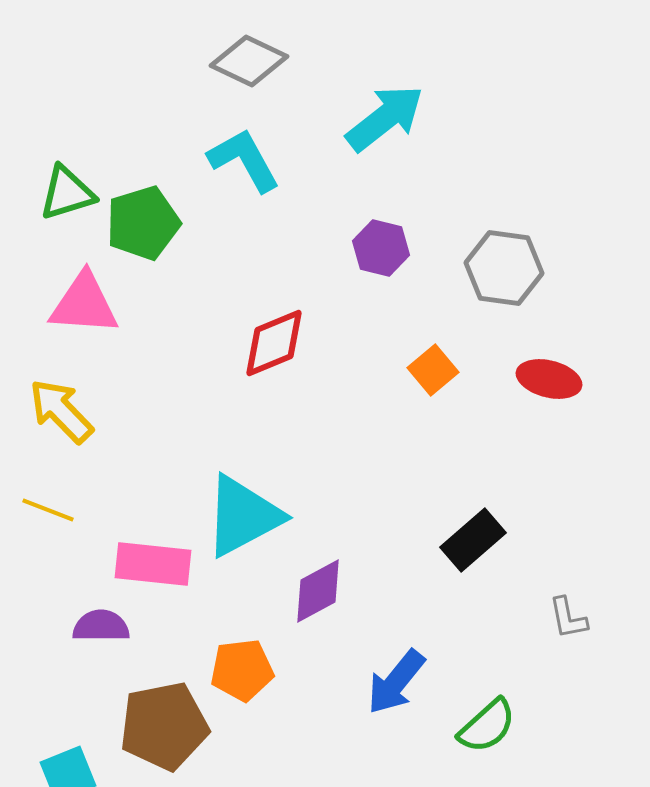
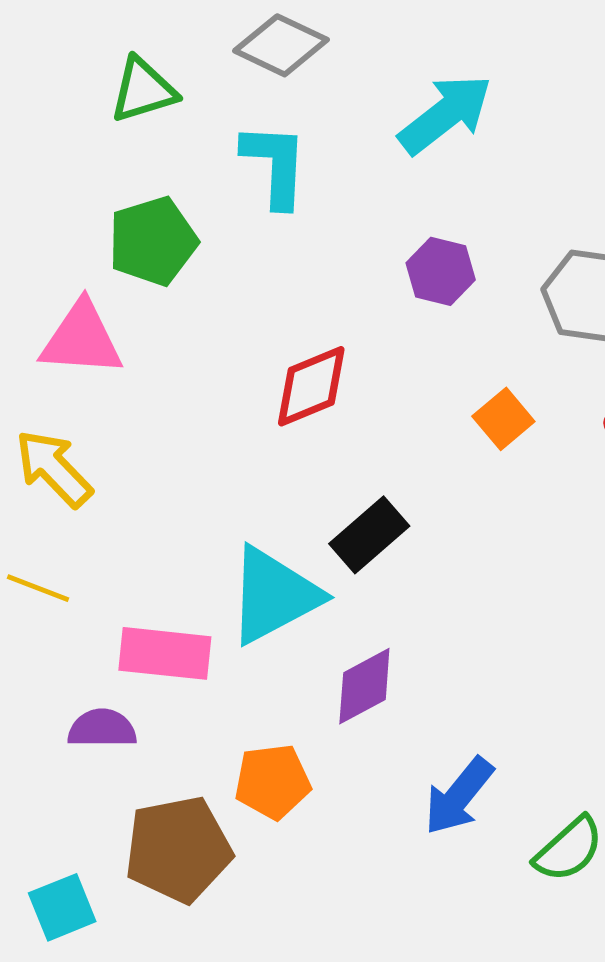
cyan L-shape: (244, 160) -> (275, 165), turned 32
green triangle: (67, 193) -> (143, 90), moved
black rectangle: (473, 540) -> (369, 535), moved

